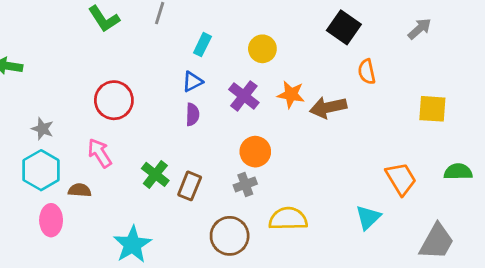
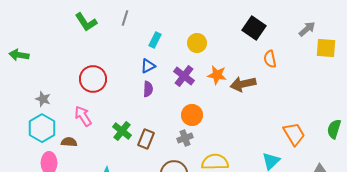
yellow square: (432, 109) -> (326, 48), moved
green semicircle: (458, 172) -> (334, 129), turned -72

